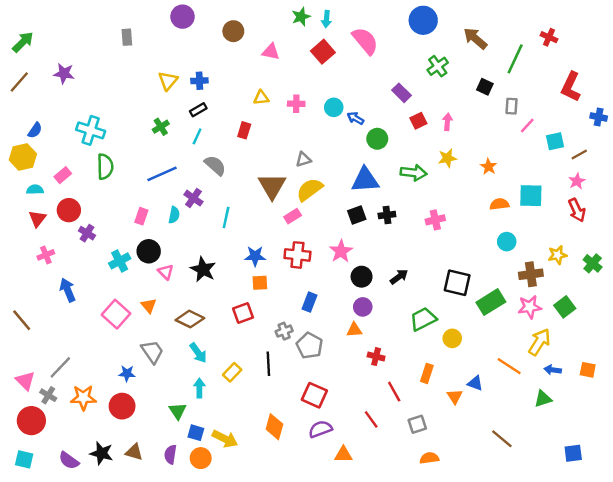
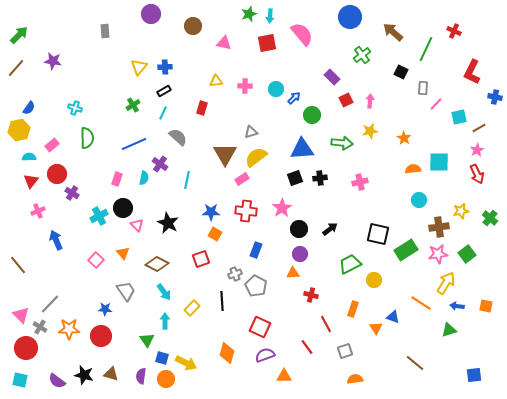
red square: (323, 52) -> (267, 43), turned 30
blue arrow: (355, 118) -> (294, 98), turned 104
cyan cross: (91, 130) -> (75, 108), size x0.6
orange square: (260, 283) -> (215, 234), turned 32
pink square: (116, 314) -> (96, 260), size x0.7

